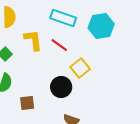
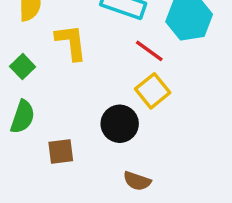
red line: (59, 45) -> (149, 51), moved

